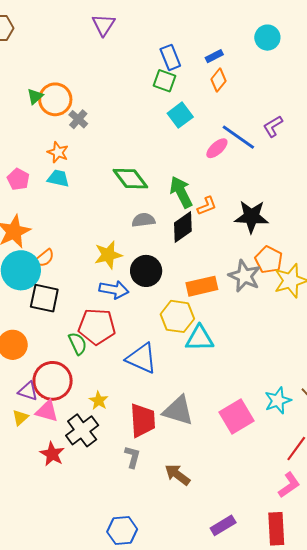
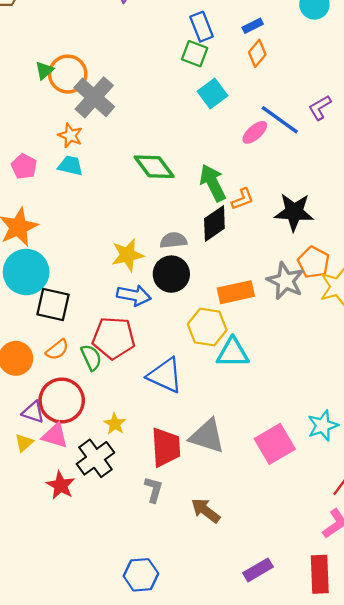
gray cross: (78, 119) -> (94, 97), size x1.8
gray semicircle: (143, 220) -> (173, 240), moved
orange semicircle: (44, 258) -> (57, 350), moved

